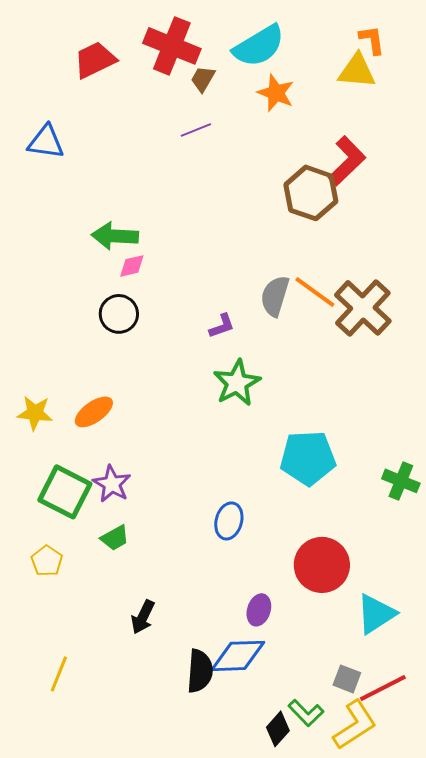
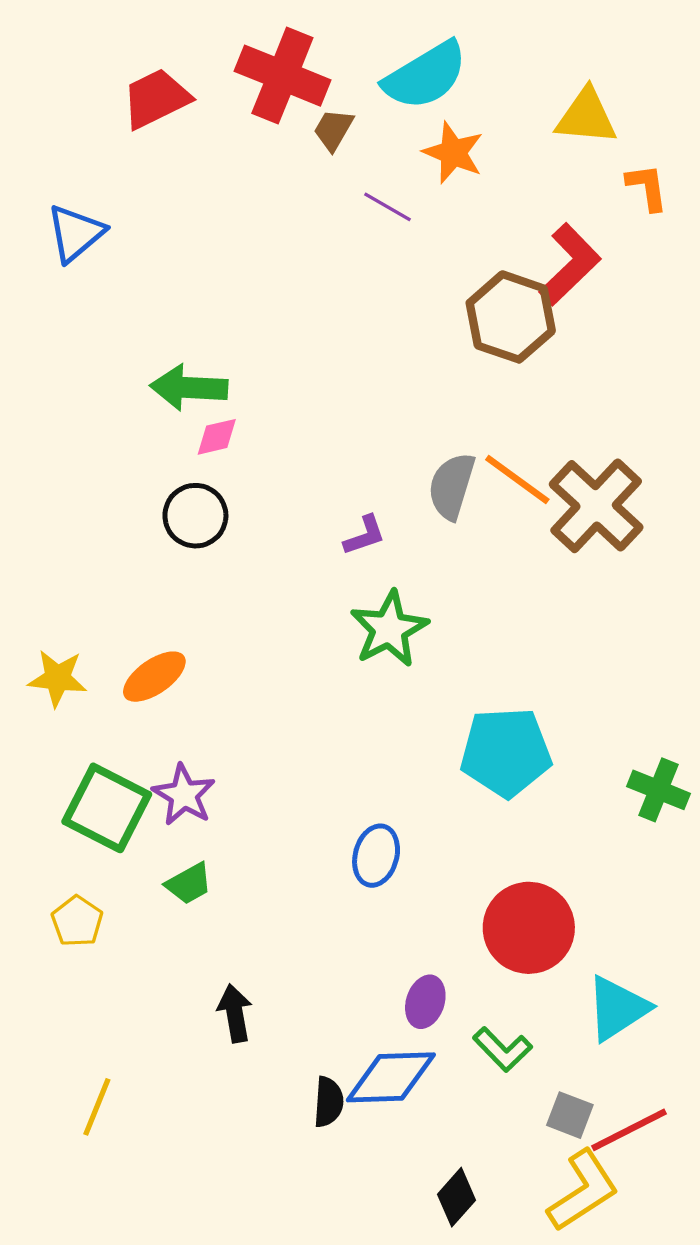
orange L-shape: (372, 40) -> (647, 187), moved
purple line: (196, 130) -> (388, 207), moved, turned 52
blue triangle: (46, 142) -> (76, 233), turned -48
black arrow: (143, 617) -> (235, 1013), turned 144
black semicircle: (200, 671) -> (328, 1102), size x0.7
green L-shape: (306, 713) -> (503, 1049), moved

